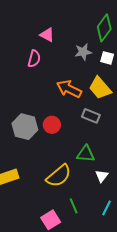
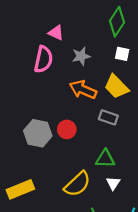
gray star: (83, 52) -> (81, 56), moved
pink semicircle: (34, 59) -> (43, 59), size x1.4
white triangle: (102, 176) -> (113, 183), moved

